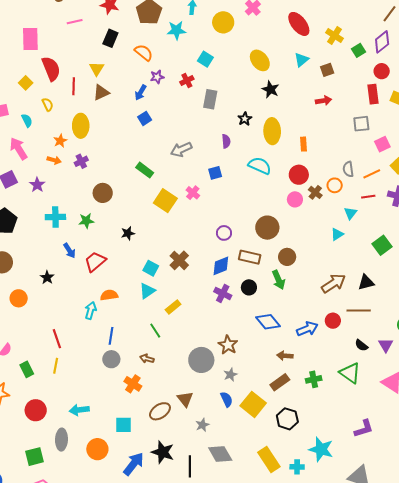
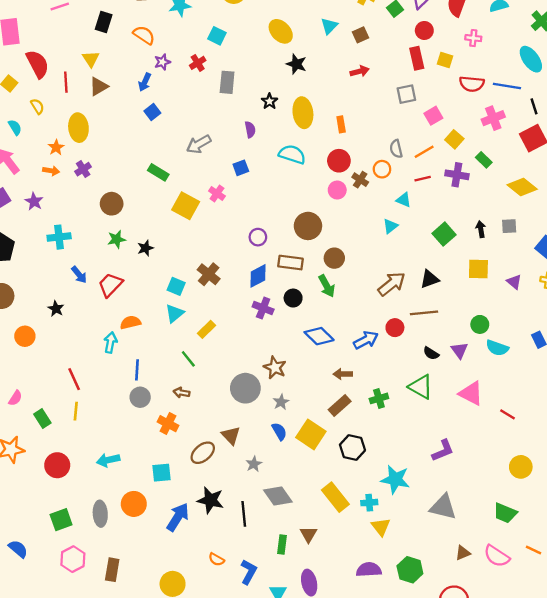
cyan triangle: (351, 213) -> (404, 200), turned -40
green star: (86, 221) -> (117, 239), moved
gray ellipse: (61, 440) -> (100, 514), moved

